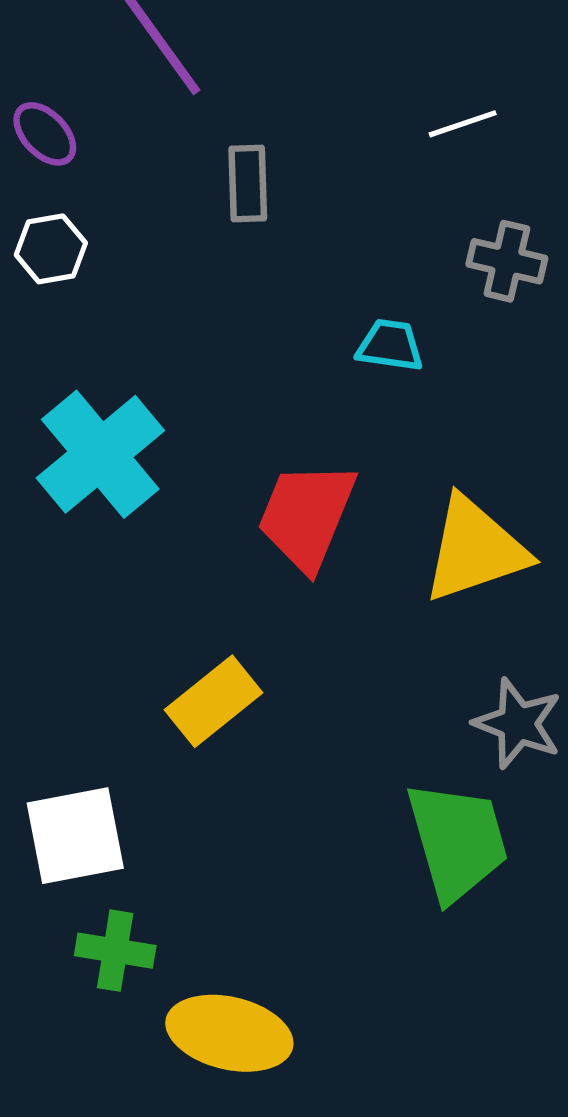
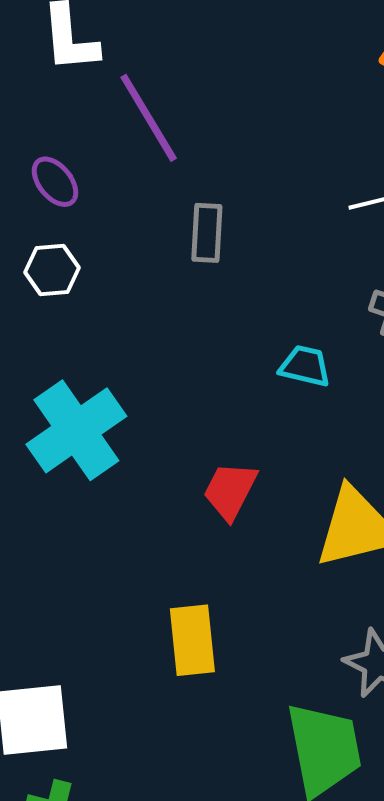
red trapezoid: (307, 516) -> (230, 491), size x0.7
yellow rectangle: (213, 701) -> (192, 640), moved, turned -62

